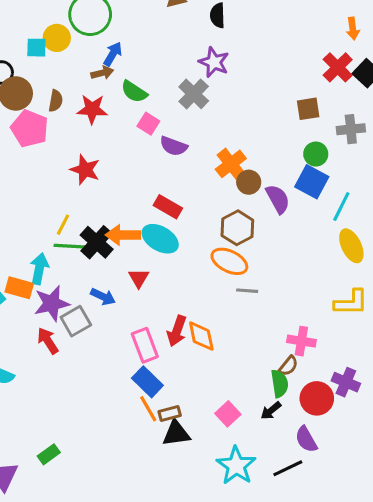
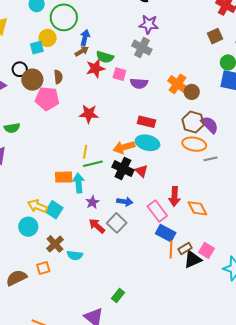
red star: (92, 109) -> (95, 68), moved
purple semicircle: (278, 199) -> (210, 125), moved
black cross: (97, 242) -> (123, 169), moved
orange rectangle: (19, 288) -> (64, 177), moved
blue arrow: (103, 297) -> (125, 202), moved
purple star: (52, 303) -> (92, 202), size x0.6
gray square: (76, 321) -> (117, 223), moved
orange diamond: (201, 336) -> (197, 208), moved
orange line: (148, 409) -> (171, 250), turned 48
pink square: (228, 414) -> (206, 250), moved

